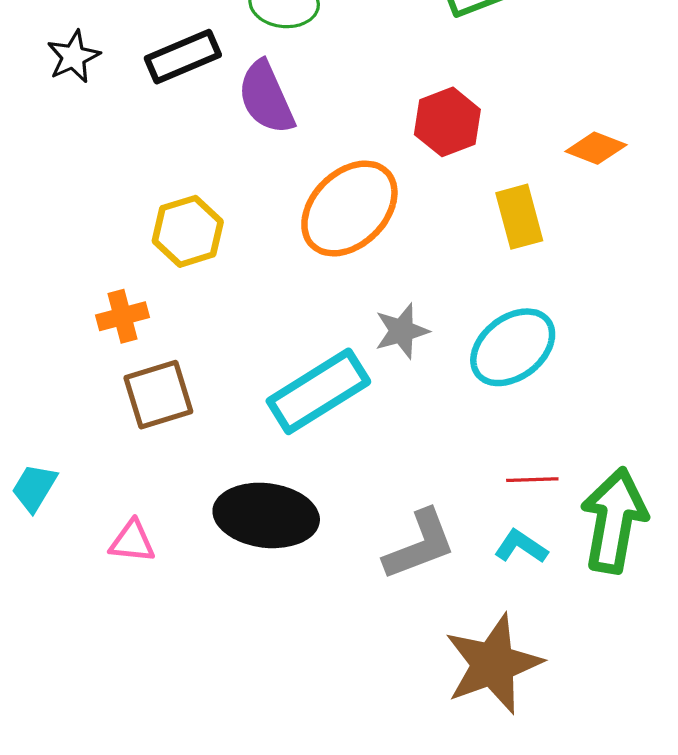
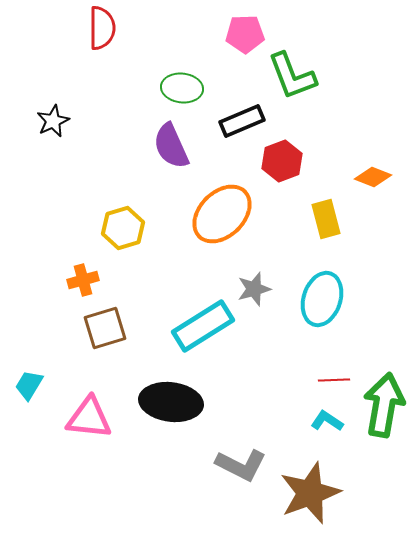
black rectangle: (183, 57) -> (242, 121), moved
cyan ellipse: (513, 347) -> (322, 299), turned -34
pink triangle: (132, 542) -> (89, 418), size x1.6
gray L-shape: (420, 545) -> (241, 465), moved, turned 48

